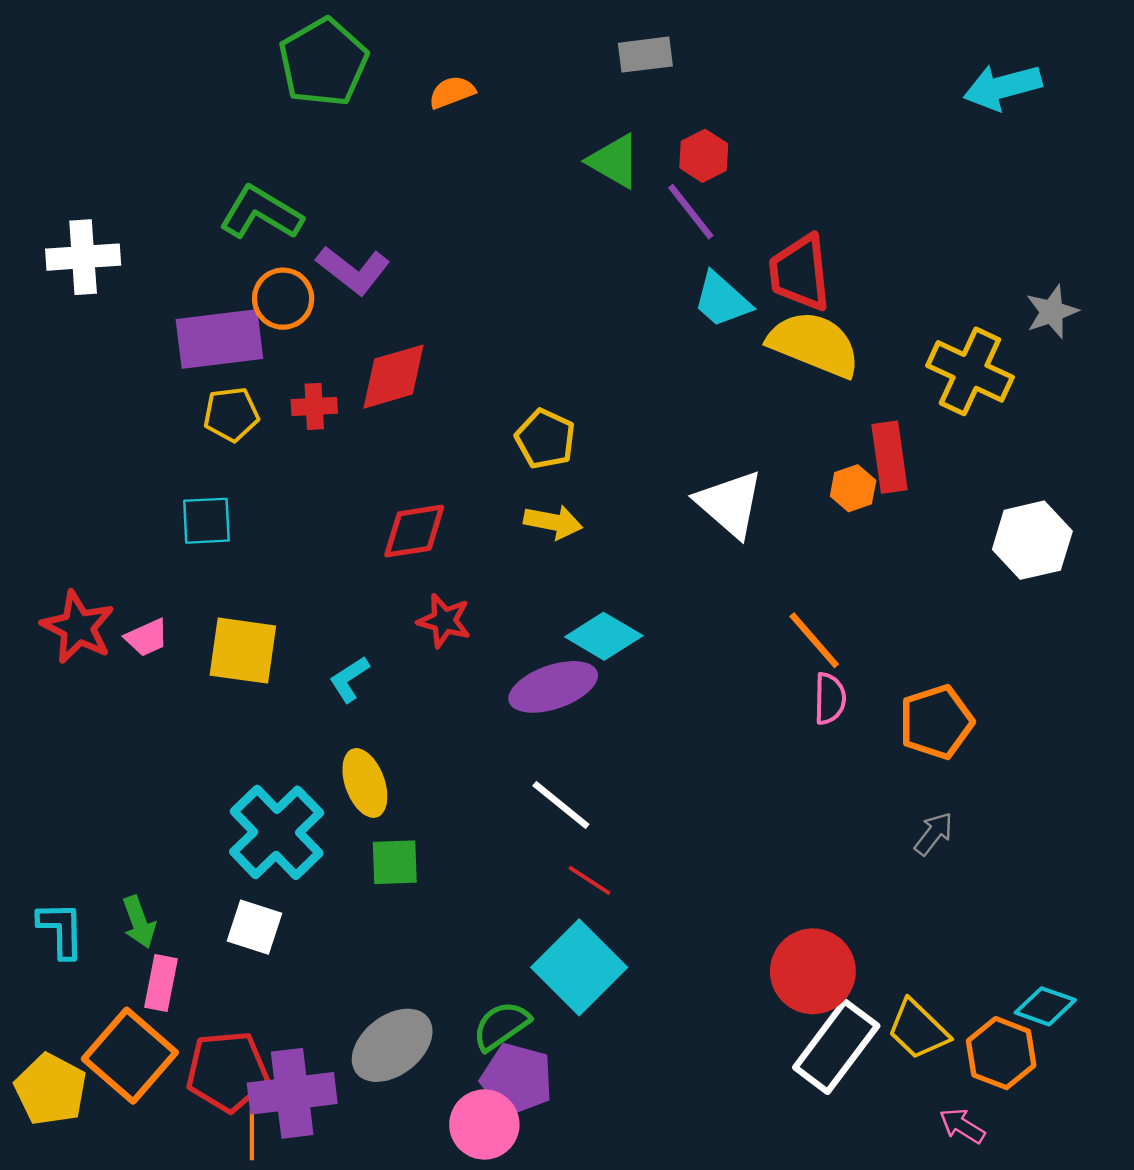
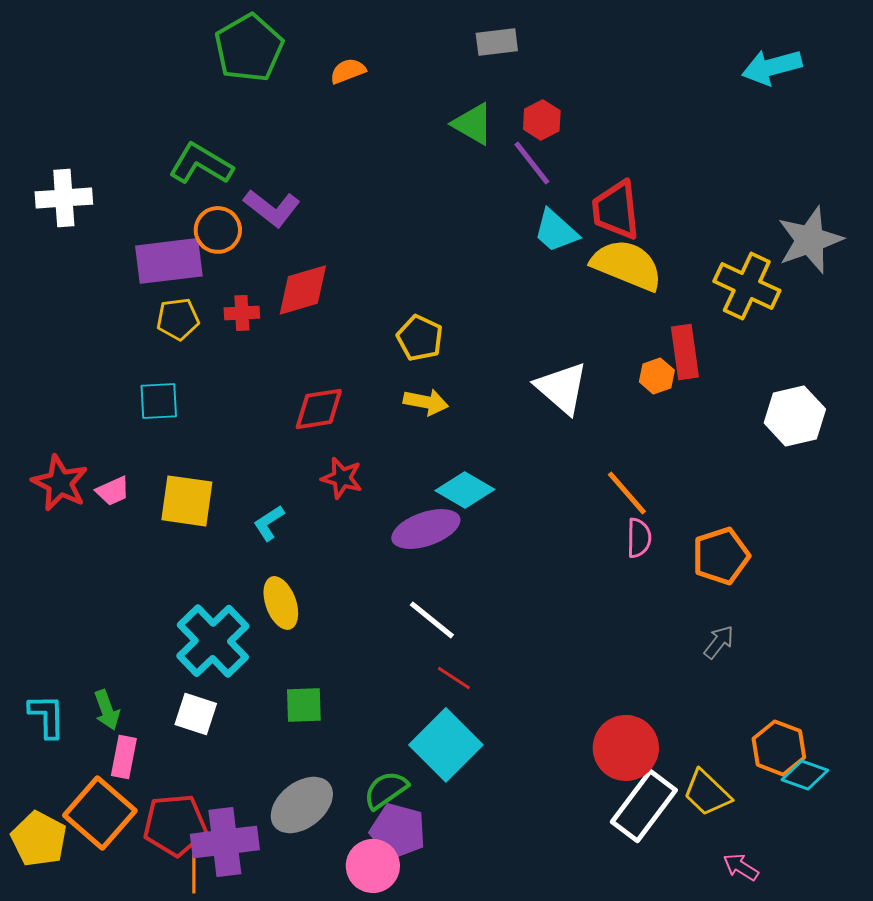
gray star: (1052, 312) -> (810, 240), size x1.6
green square: (395, 862) -> (304, 705), moved
orange hexagon: (1001, 1053) -> (779, 748), moved

